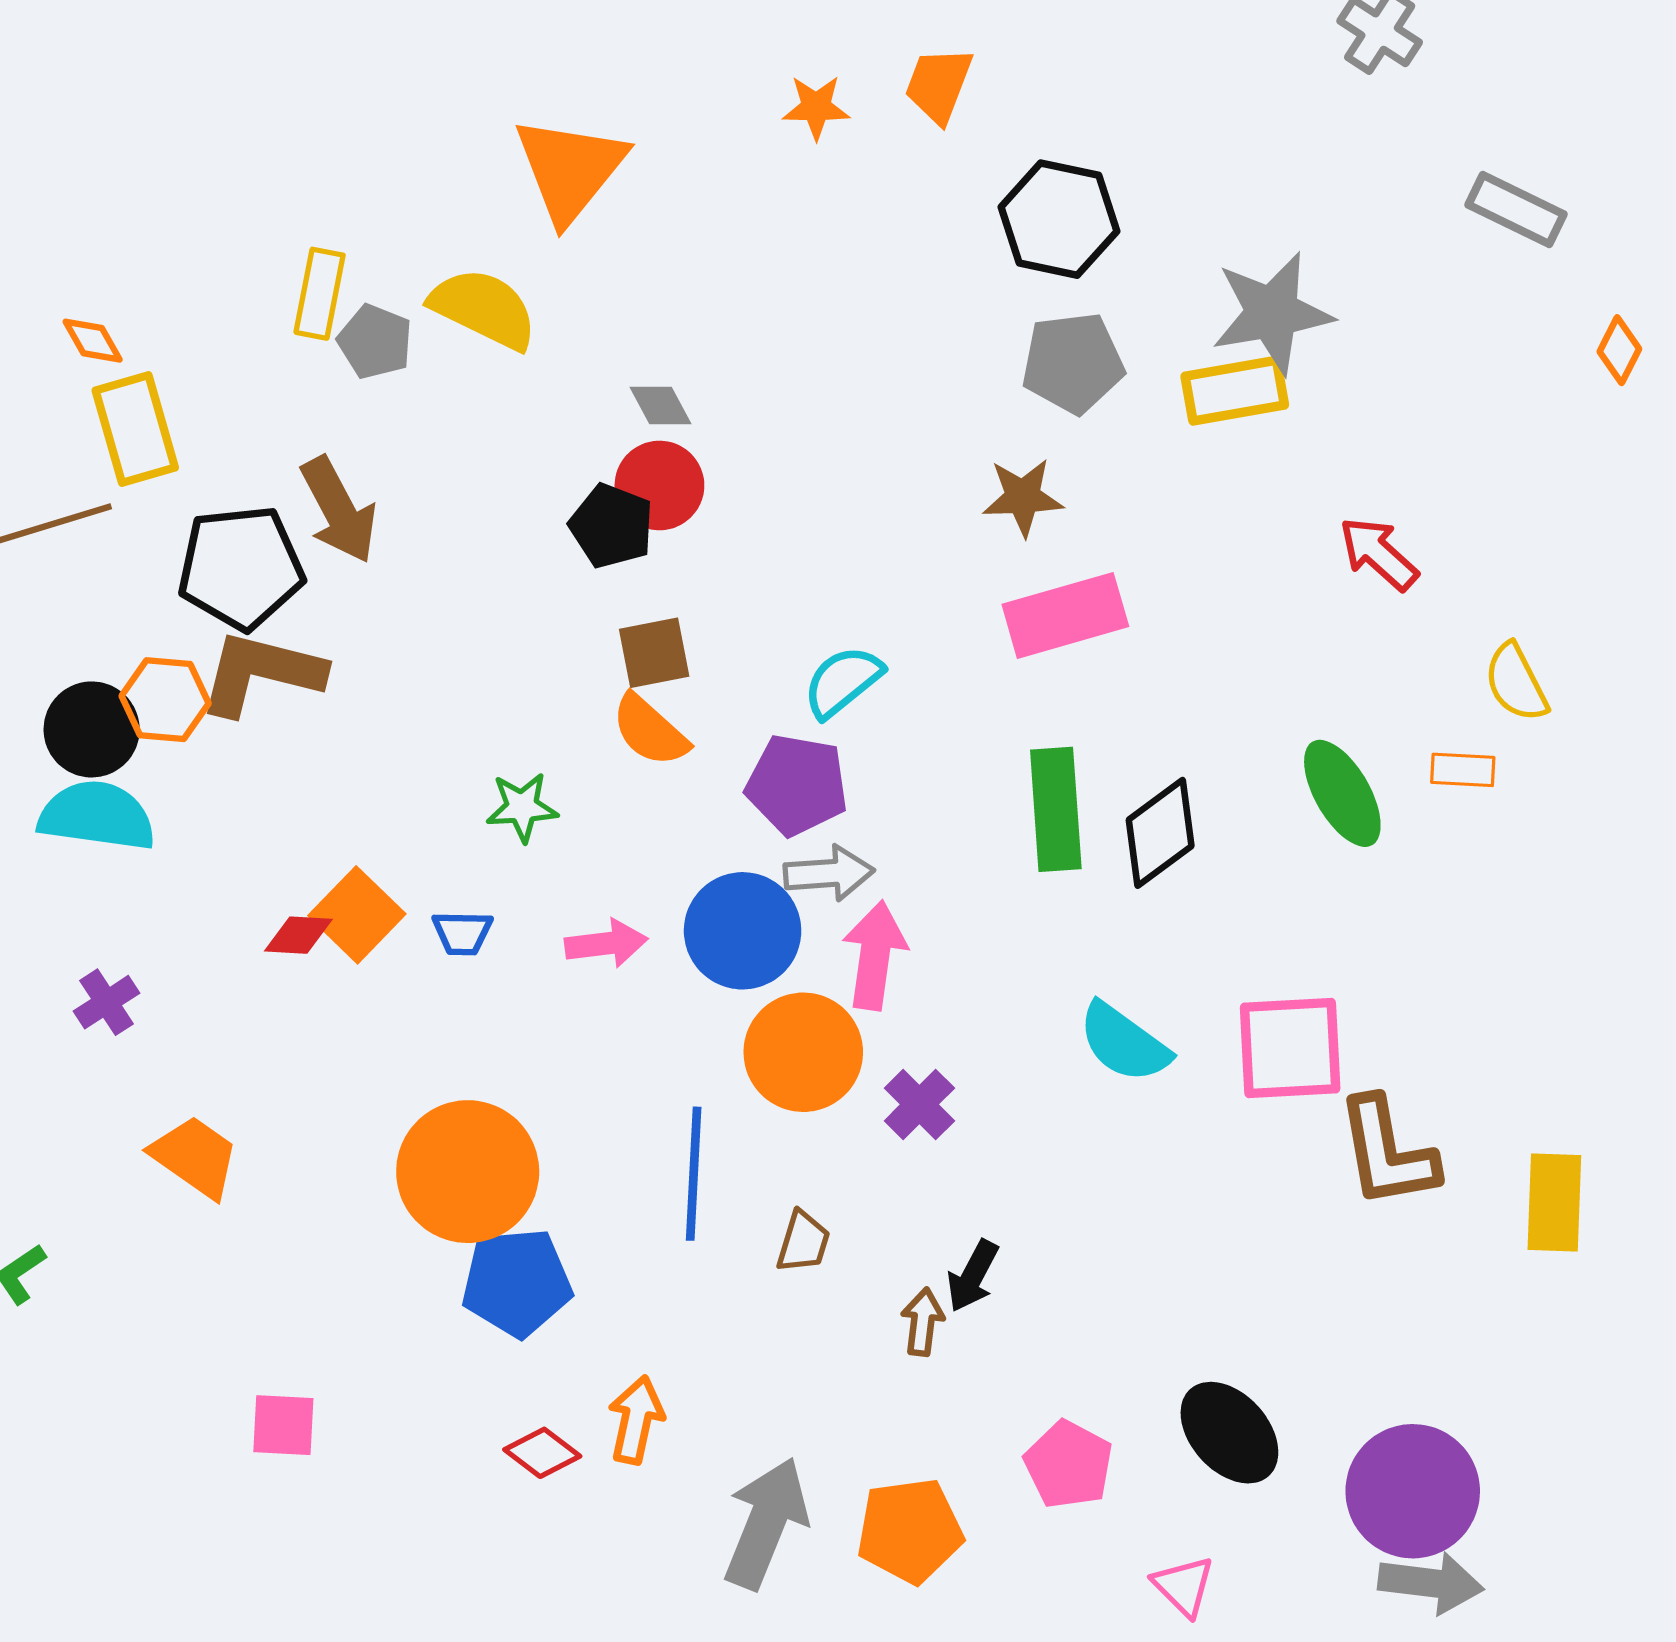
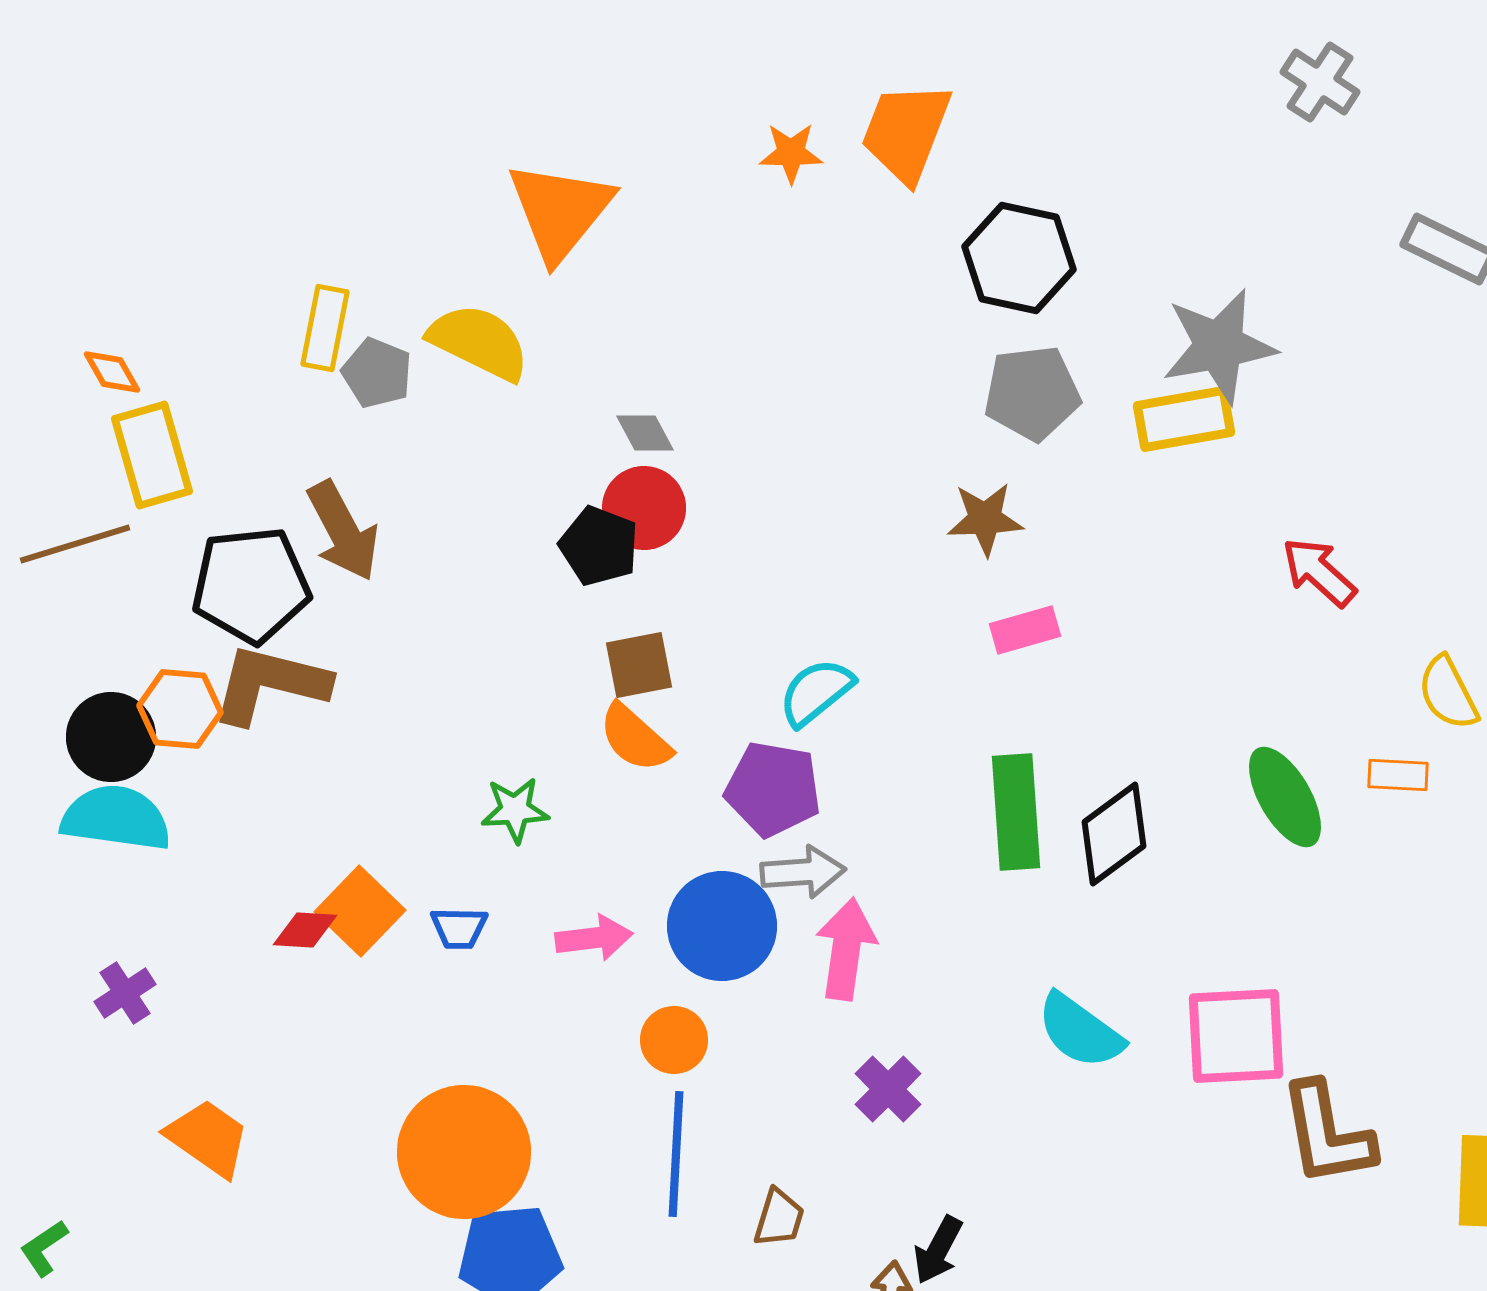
orange trapezoid: (939, 85) -> (906, 132), size x1.4
pink rectangle: (1065, 615) -> (1025, 630), size x0.6
orange circle: (803, 1052) -> (674, 1040), moved, size x0.6

